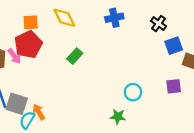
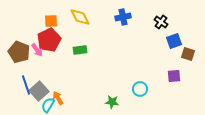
green rectangle: (75, 56) -> (80, 50), moved, turned 40
cyan circle: (133, 92) -> (140, 89), moved
gray square: (17, 104) -> (39, 91), turned 30
green star: (118, 117) -> (112, 102), moved

